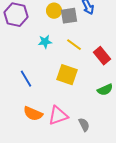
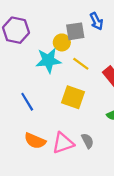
yellow circle: (54, 11) -> (62, 42), moved
cyan star: (45, 42) -> (48, 60), size x1.6
gray semicircle: (84, 125) -> (88, 141), moved

